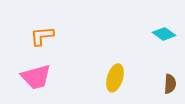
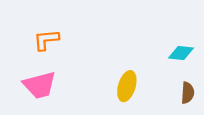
cyan diamond: (164, 34) -> (181, 53), moved, turned -30

